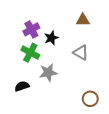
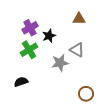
green cross: (30, 53) -> (29, 50), turned 30
gray star: (48, 73) -> (60, 63), moved

